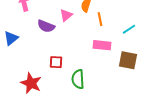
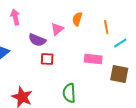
orange line: (100, 19) -> (106, 27), moved
red square: (56, 62) -> (47, 59), moved

